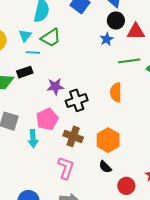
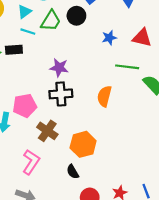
black circle: (116, 21) -> (76, 16), moved
green trapezoid: (51, 38) -> (51, 21), turned -40
purple star: (55, 87) -> (59, 68), moved

